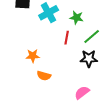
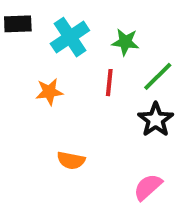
orange star: (33, 56) -> (49, 92), moved
black star: (89, 59) -> (156, 120), turned -30

